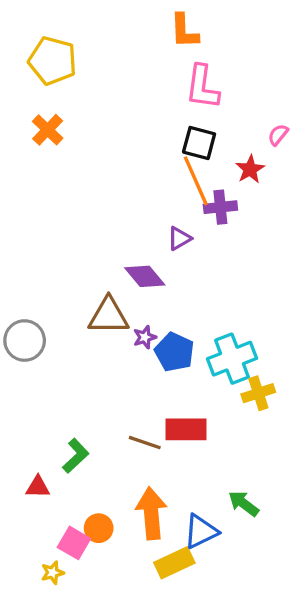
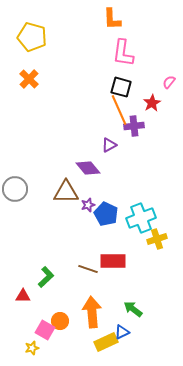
gray circle: (25, 341) -> (15, 189), moved
green arrow: (244, 503) -> (133, 309), moved
blue triangle: (201, 531) -> (122, 332), moved, size x0.7

